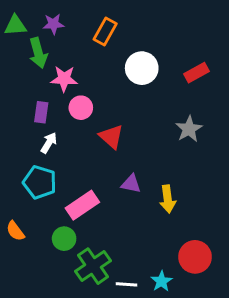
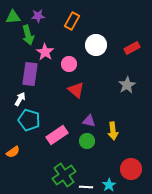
pink star: (64, 79) -> (45, 52), turned 30
pink circle: (81, 108) -> (69, 64), moved
purple rectangle: (41, 112) -> (30, 74), size x1.6
white arrow: (49, 143) -> (20, 99), moved
orange semicircle: (15, 231) -> (13, 152), turned -88
green circle: (64, 239) -> (87, 141), moved

